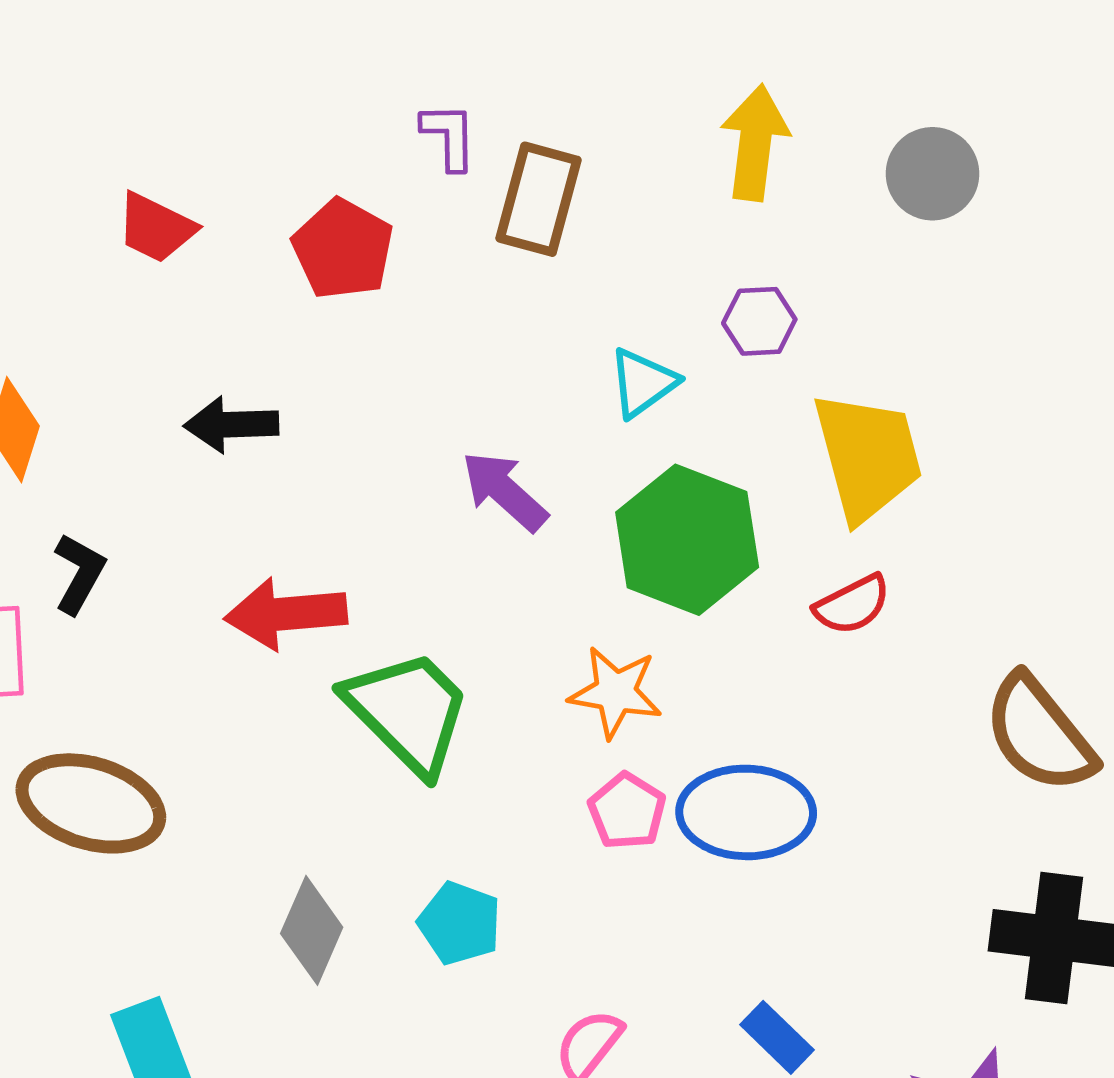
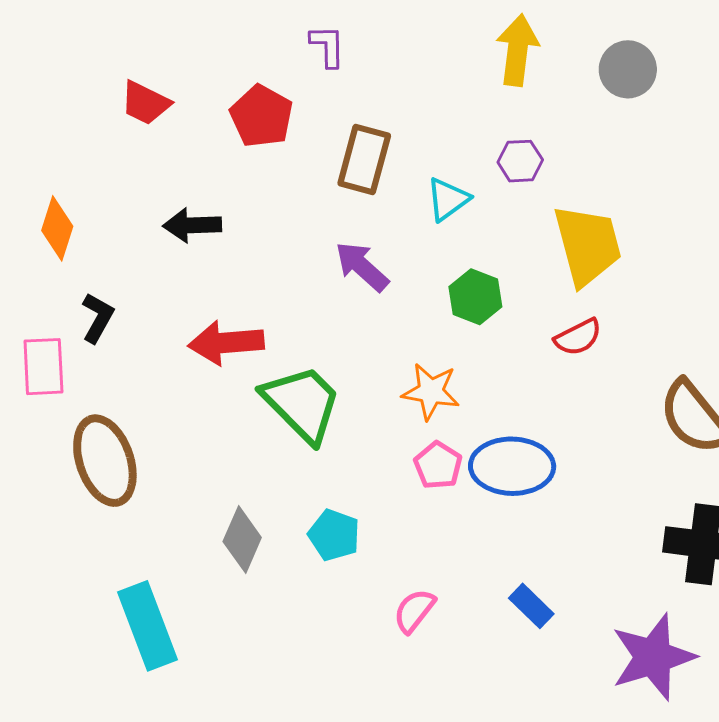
brown rectangle: (538, 199) -> (364, 160), moved
green hexagon: (687, 540) -> (475, 297), size x0.6
brown ellipse: (91, 803) -> (105, 461), turned 54

